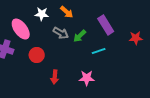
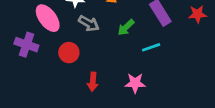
gray arrow: (61, 33) -> (89, 23), moved
red star: (136, 38) -> (197, 14), moved

